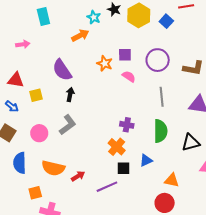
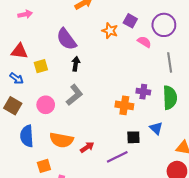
purple square: (125, 55) -> (130, 21), turned 32
pink semicircle: (129, 76) -> (144, 42), moved
purple cross: (127, 125) -> (143, 92), moved
orange cross: (117, 147) -> (124, 105), moved, turned -30
blue triangle: (146, 160) -> (156, 128), turned -48

